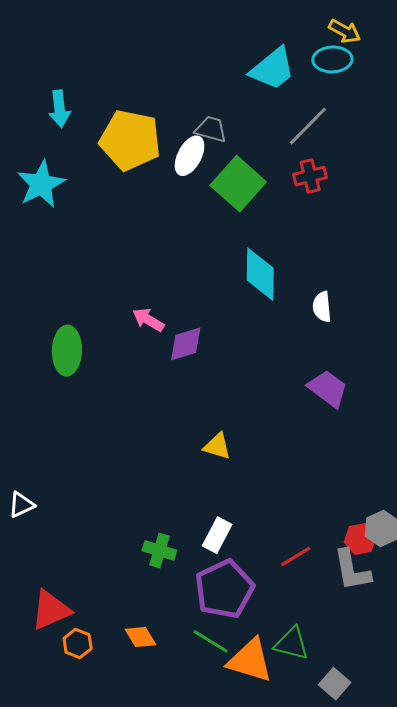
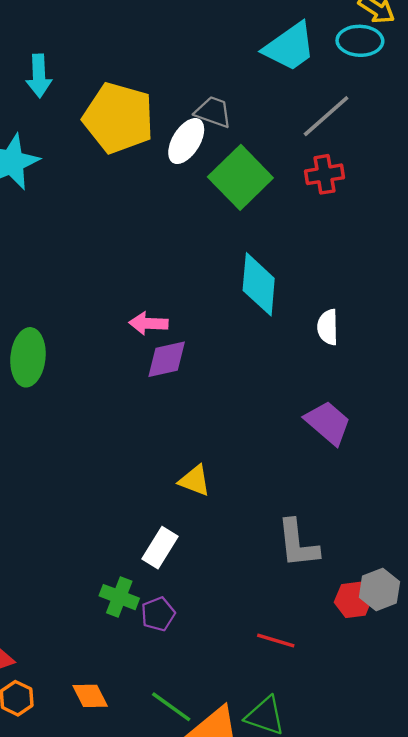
pink arrow: (148, 320) -> (148, 323), moved, turned -32
white rectangle: (217, 535) -> (160, 548), moved
red line: (296, 556) -> (276, 641), moved, turned 44
gray L-shape: (352, 570) -> (298, 544), moved
purple pentagon: (224, 589) -> (158, 614), moved, size x0.5

